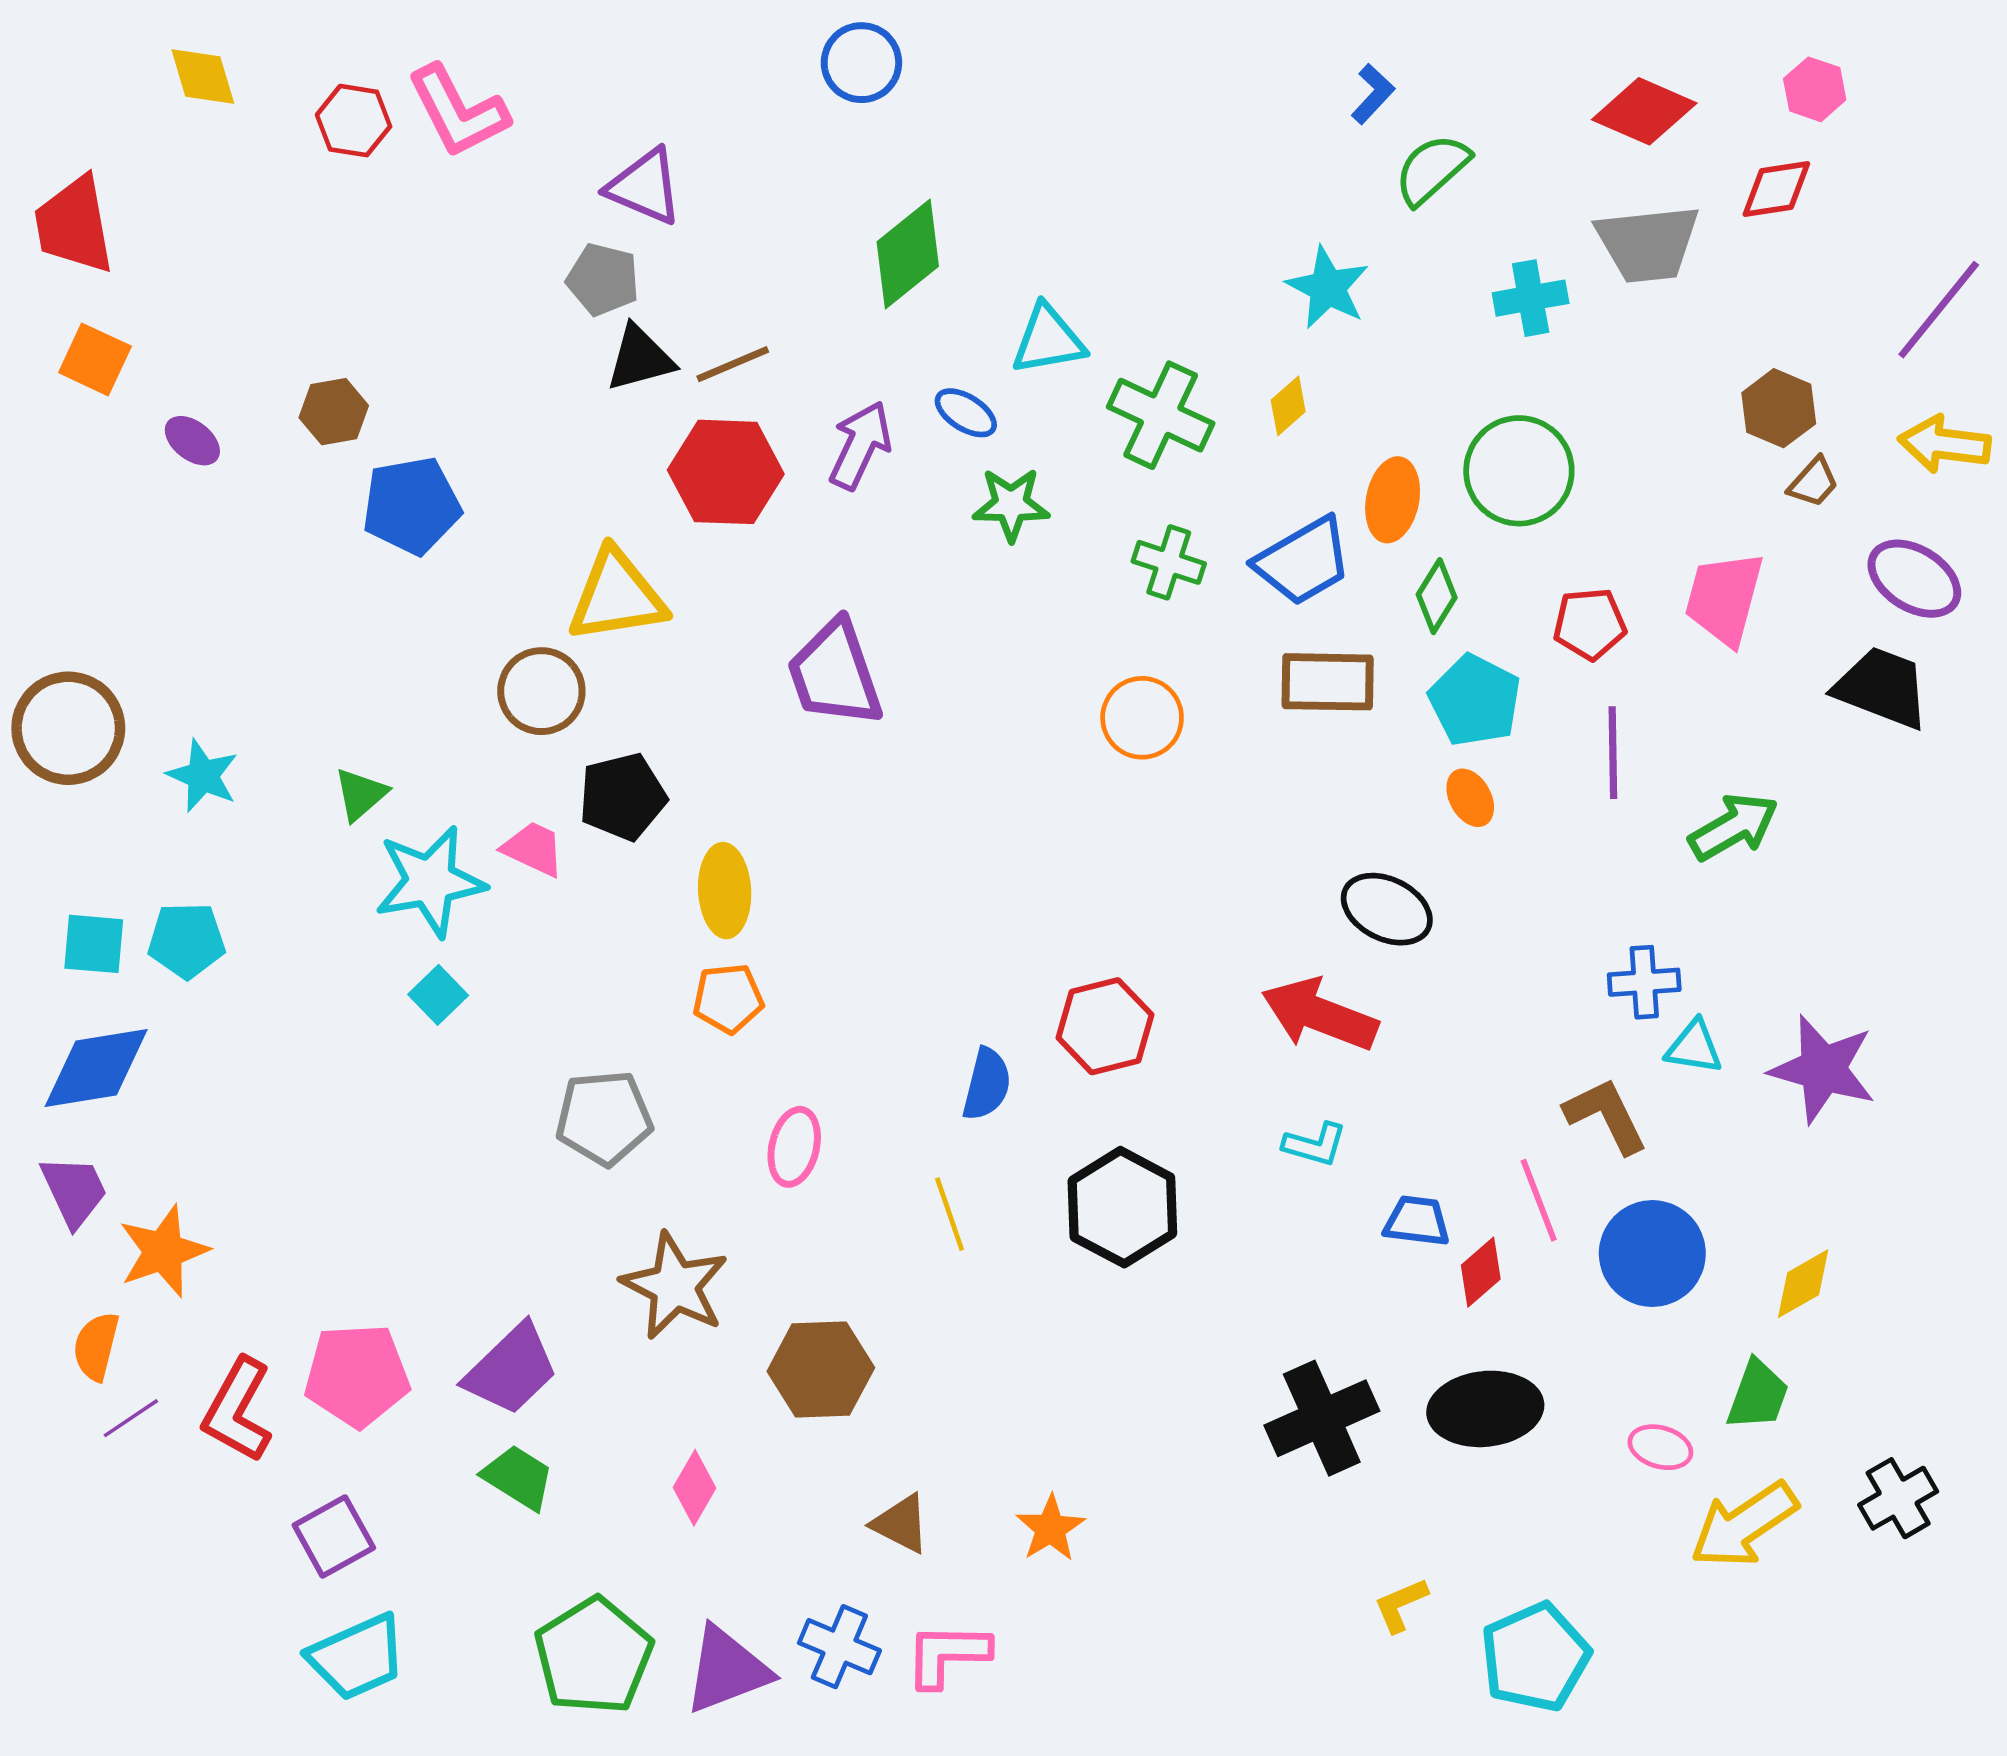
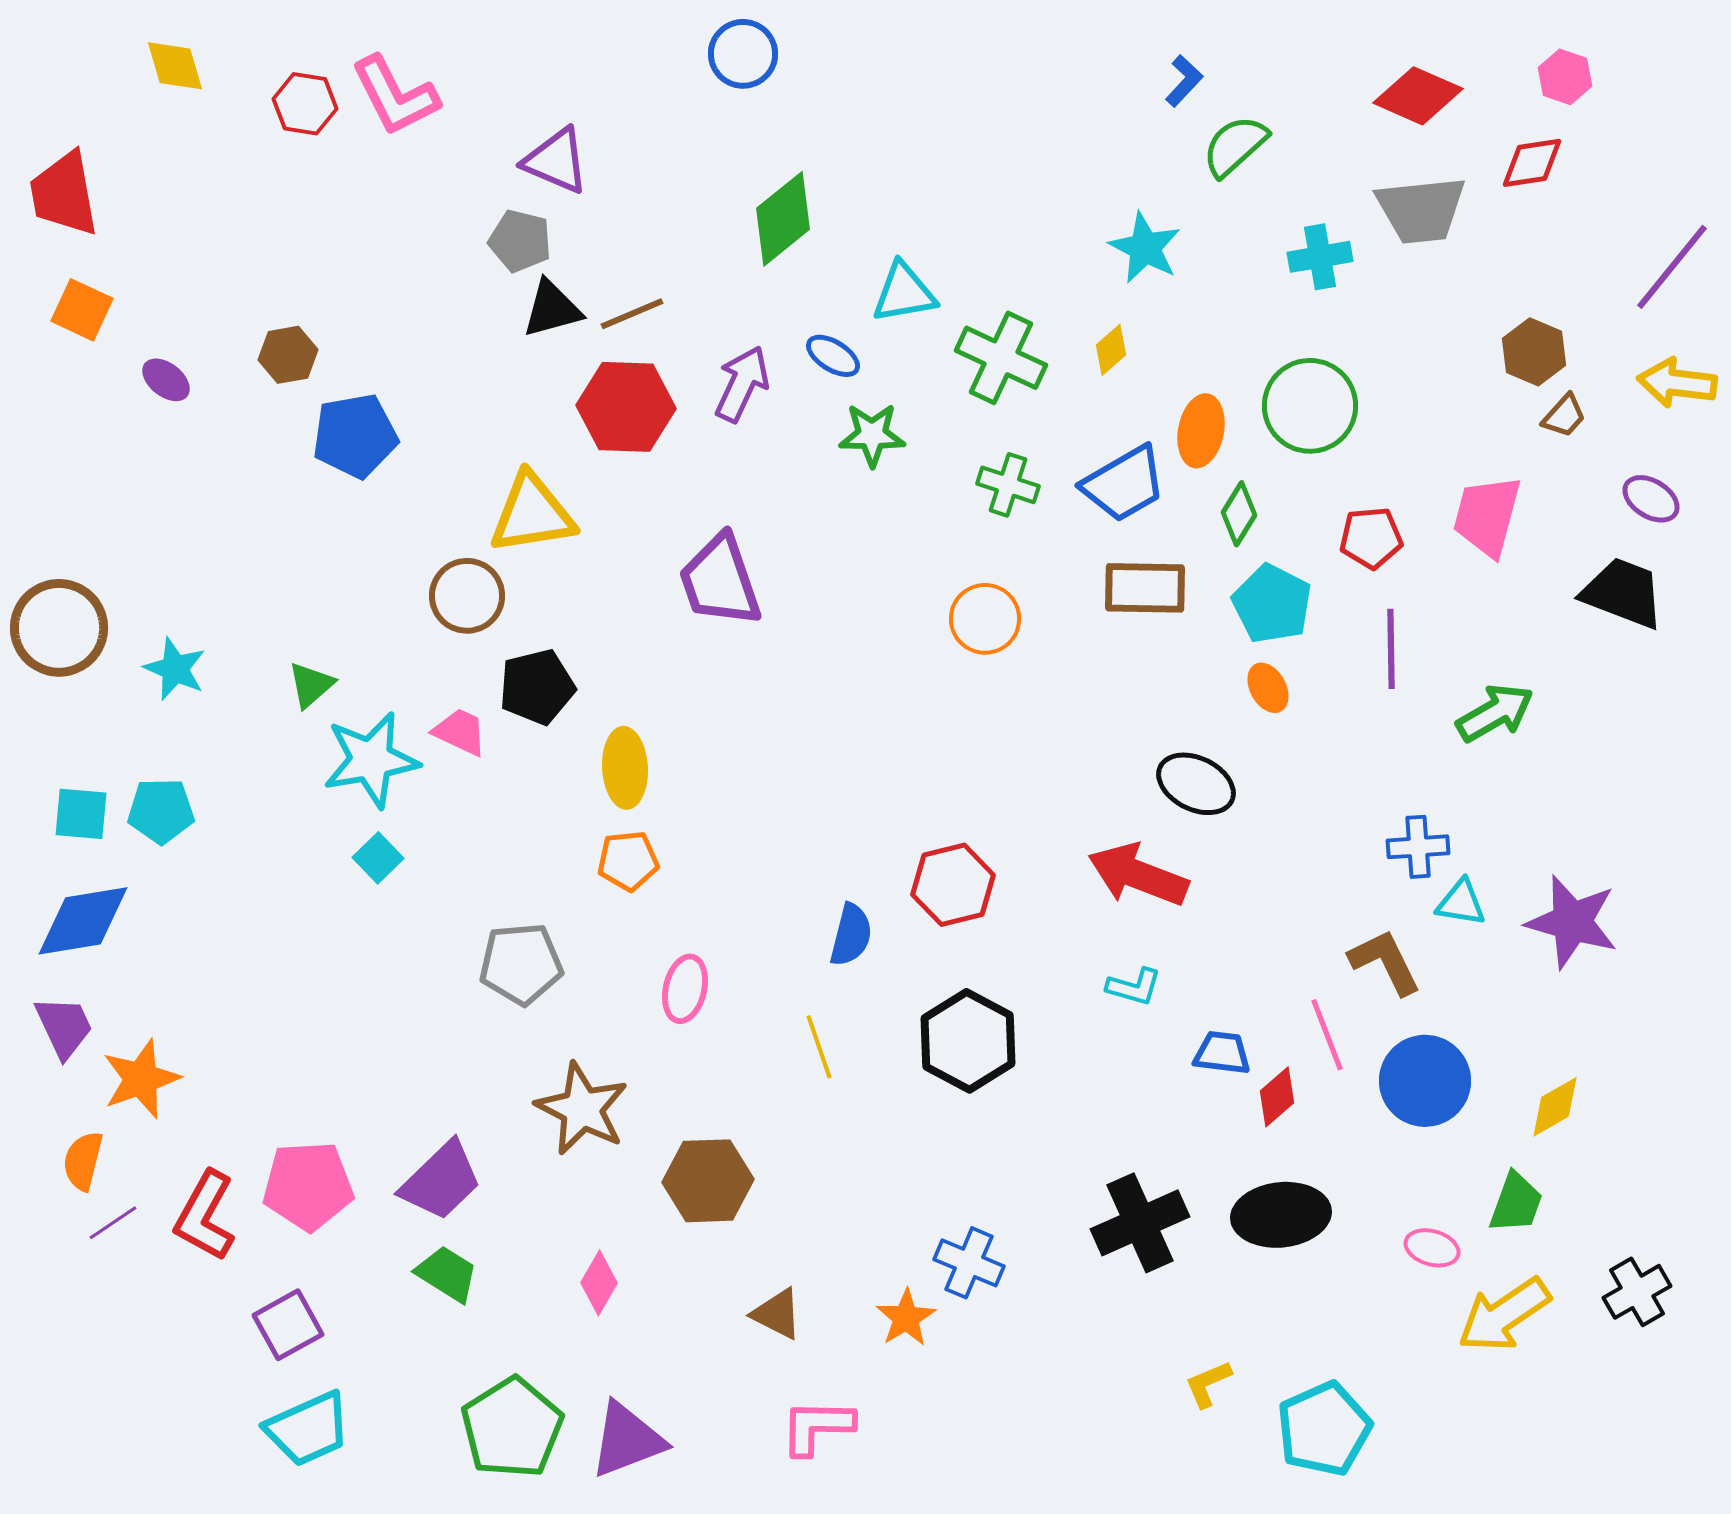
purple ellipse: (1914, 579) -> (1651, 499), size x0.7
blue cross: (839, 1647) -> (969, 1263), moved

